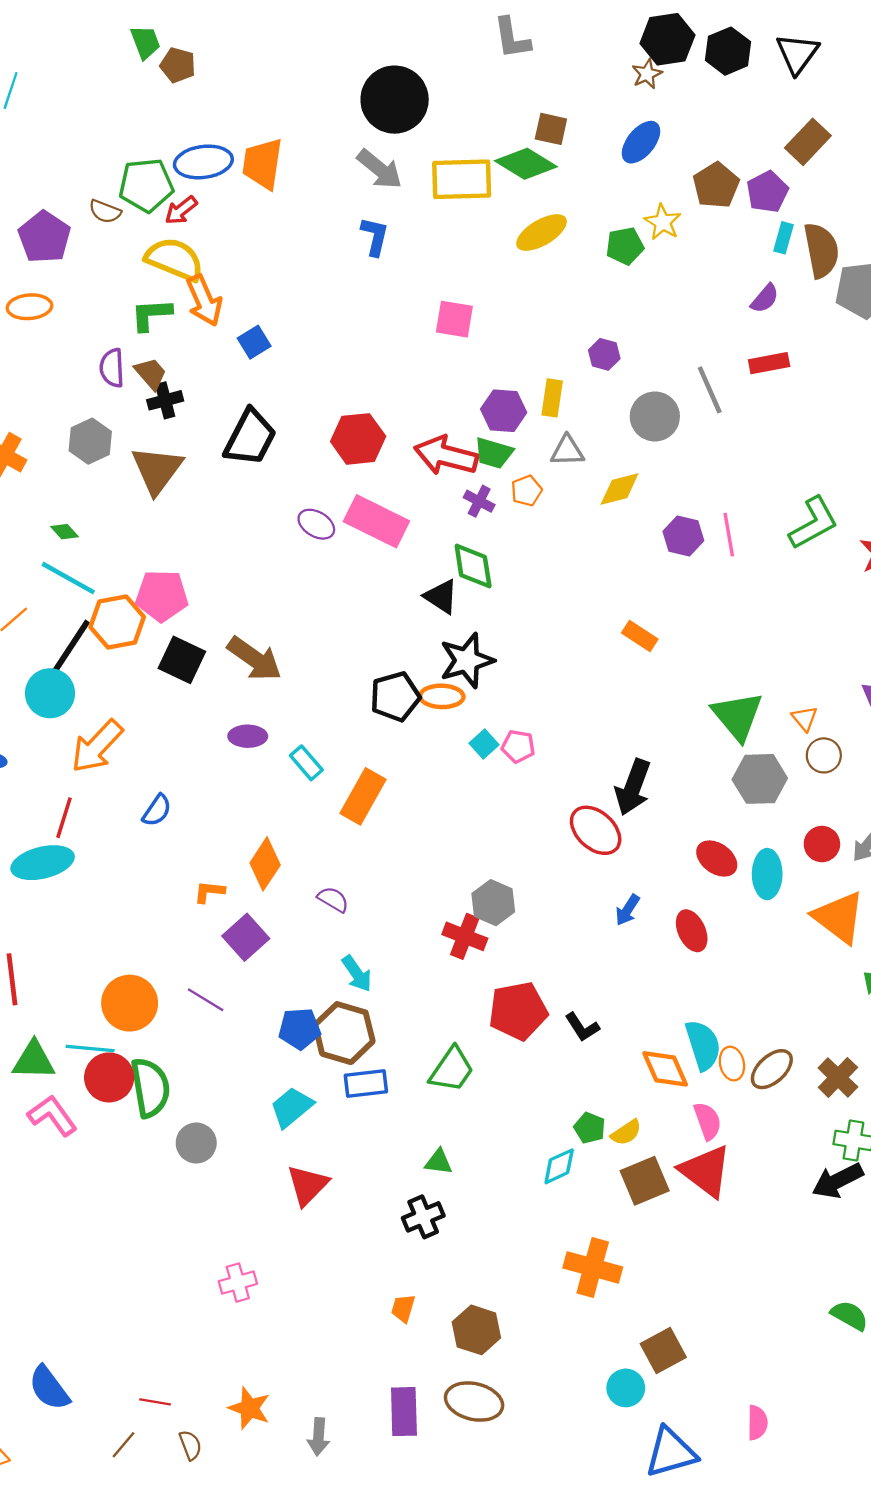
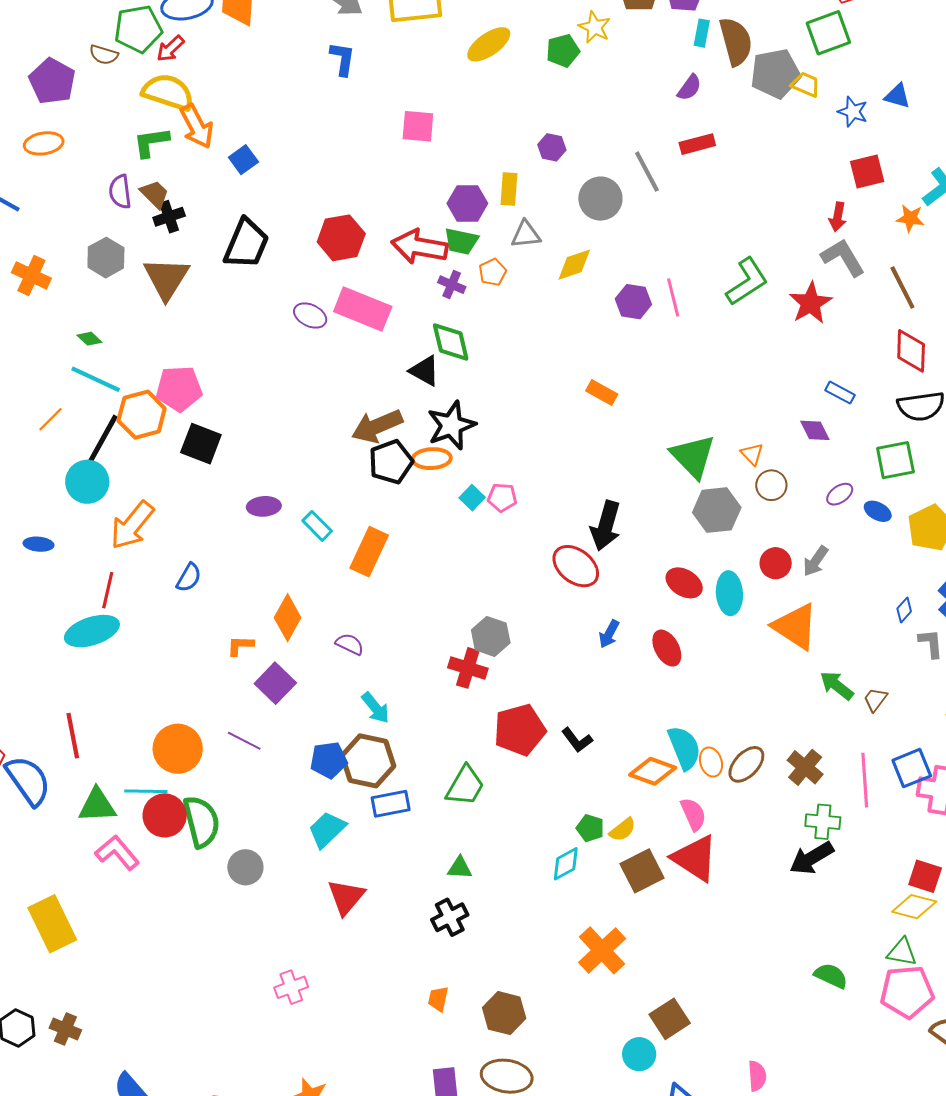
brown arrow: (254, 659) -> (377, 426), moved, turned 126
orange diamond: (665, 1069) -> (653, 771), turned -42
orange cross: (593, 1267) -> (602, 950), turned 36

